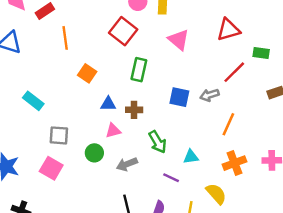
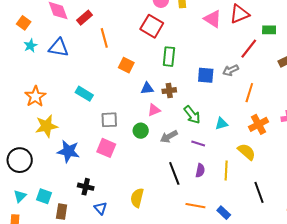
pink triangle: (179, 40) -> (213, 19), moved
purple line: (171, 178) -> (198, 144), moved

